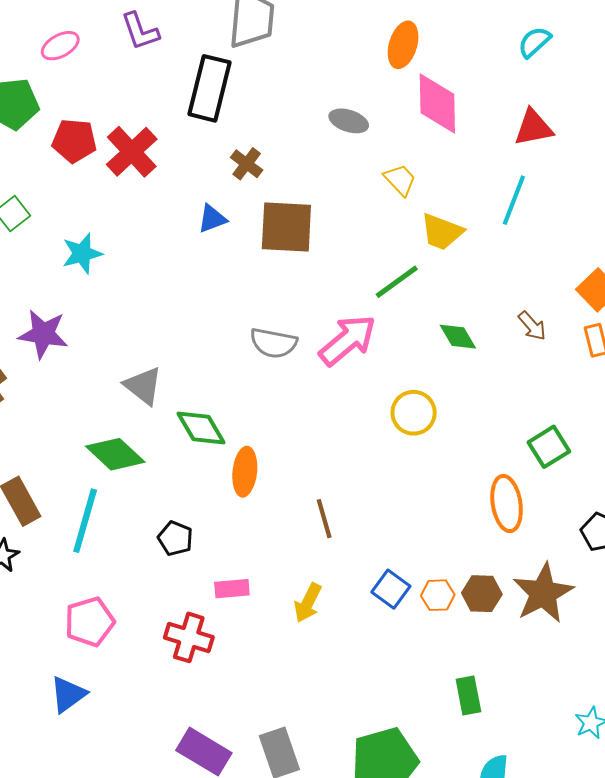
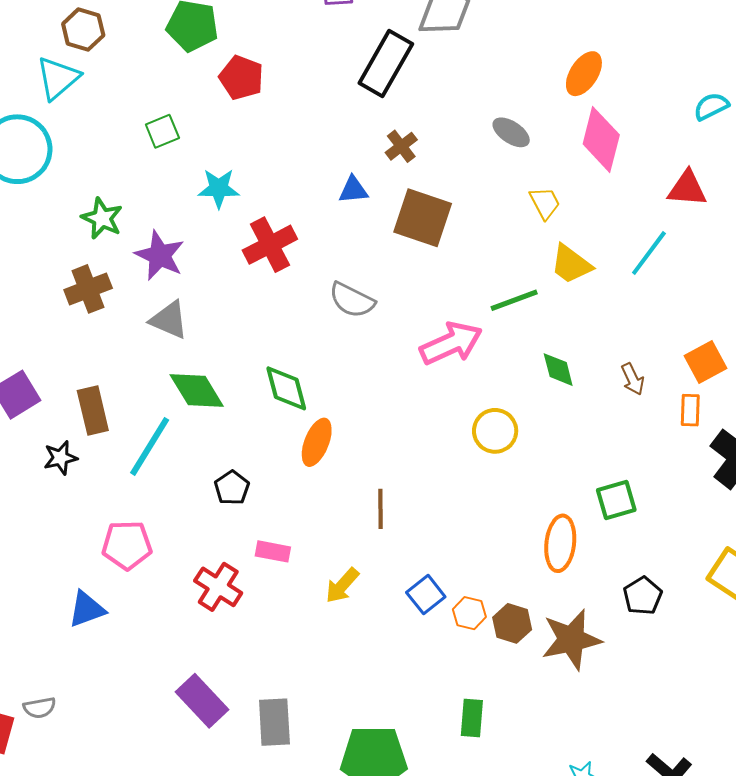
red cross: (132, 152) -> (270, 245), moved
gray semicircle: (273, 343) -> (352, 300), moved
gray triangle: (143, 386) -> (169, 320), moved, turned -30

